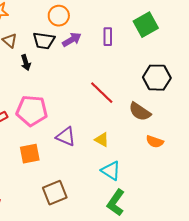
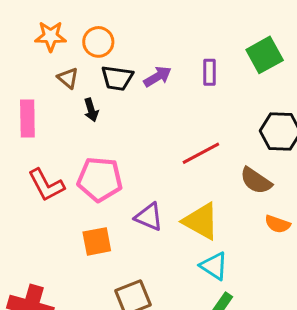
orange circle: (59, 16) -> (98, 42), moved
red line: (102, 93) -> (201, 153), turned -72
yellow triangle: (102, 140) -> (201, 221), size x1.8

